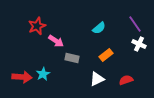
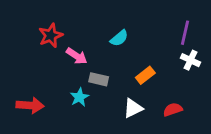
purple line: (135, 24) -> (185, 33), turned 48
cyan semicircle: (99, 28) -> (119, 38), moved
cyan star: (43, 74) -> (79, 97), moved

